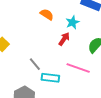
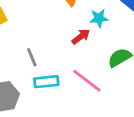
cyan rectangle: (50, 78) -> (46, 82), turned -30

